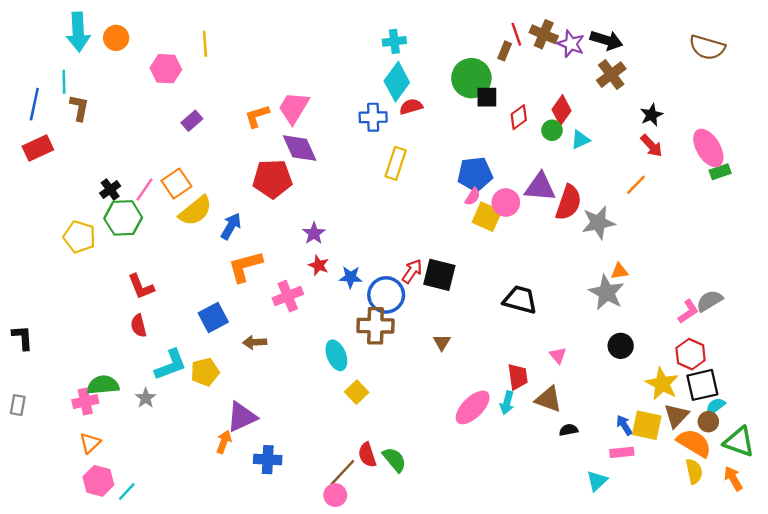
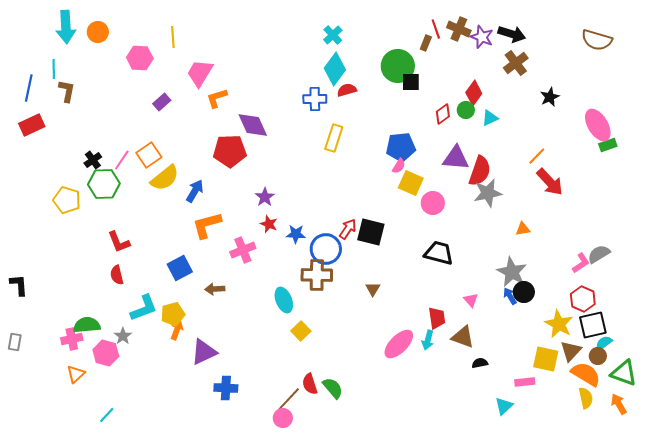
cyan cross: (394, 41) -> (333, 35), turned -36
pink trapezoid: (294, 108) -> (200, 73), moved
red diamond: (519, 117) -> (443, 114), moved
red arrow: (651, 146) -> (550, 182), moved, size x1.4
pink circle: (506, 203) -> (433, 203), moved
gray star: (598, 223) -> (488, 193), moved
gray star: (606, 293) -> (512, 272), moved
blue arrow: (624, 425) -> (510, 296), moved
orange arrow: (224, 442) -> (177, 330), moved
pink hexagon: (98, 481) -> (106, 353), moved

